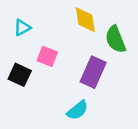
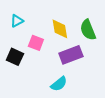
yellow diamond: (85, 20) -> (60, 29), moved
purple rectangle: (93, 72) -> (71, 55), turned 45

